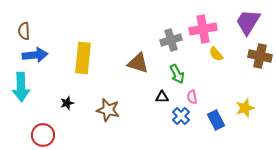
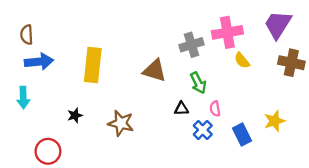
cyan arrow: (21, 87) -> (23, 97), size x0.7

